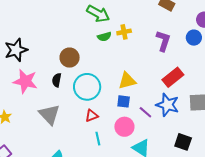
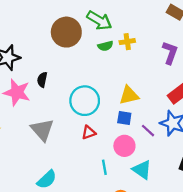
brown circle: (70, 58) -> (66, 32), moved, size x1.4
black semicircle: (57, 80) -> (42, 80), moved
cyan line: (98, 139) -> (104, 167), moved

